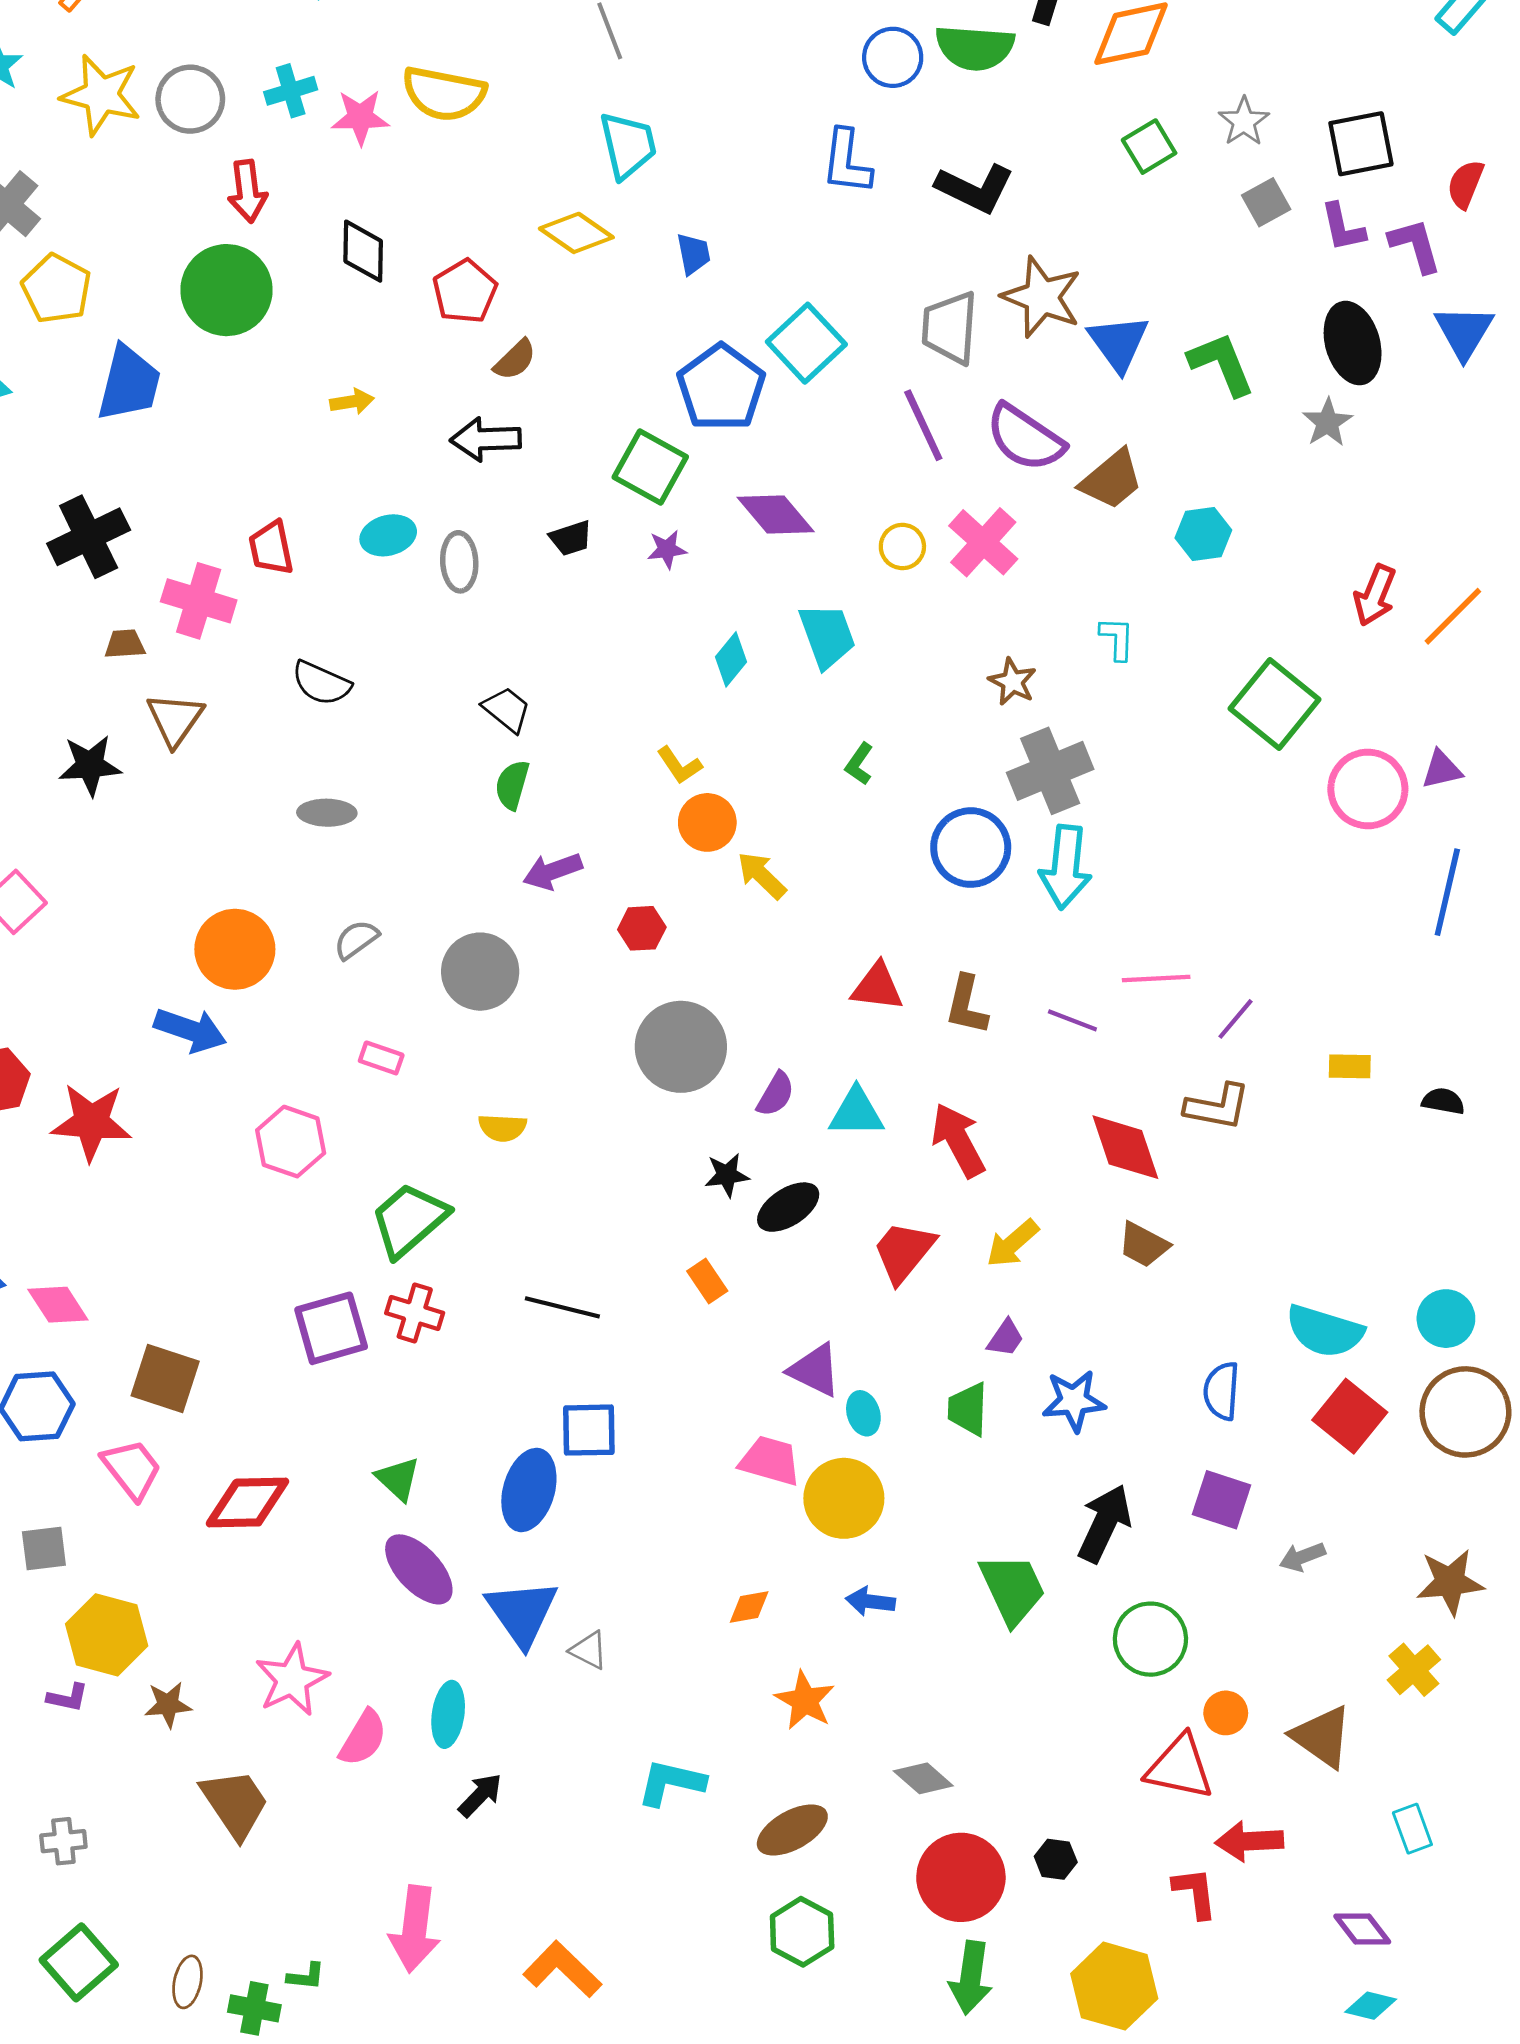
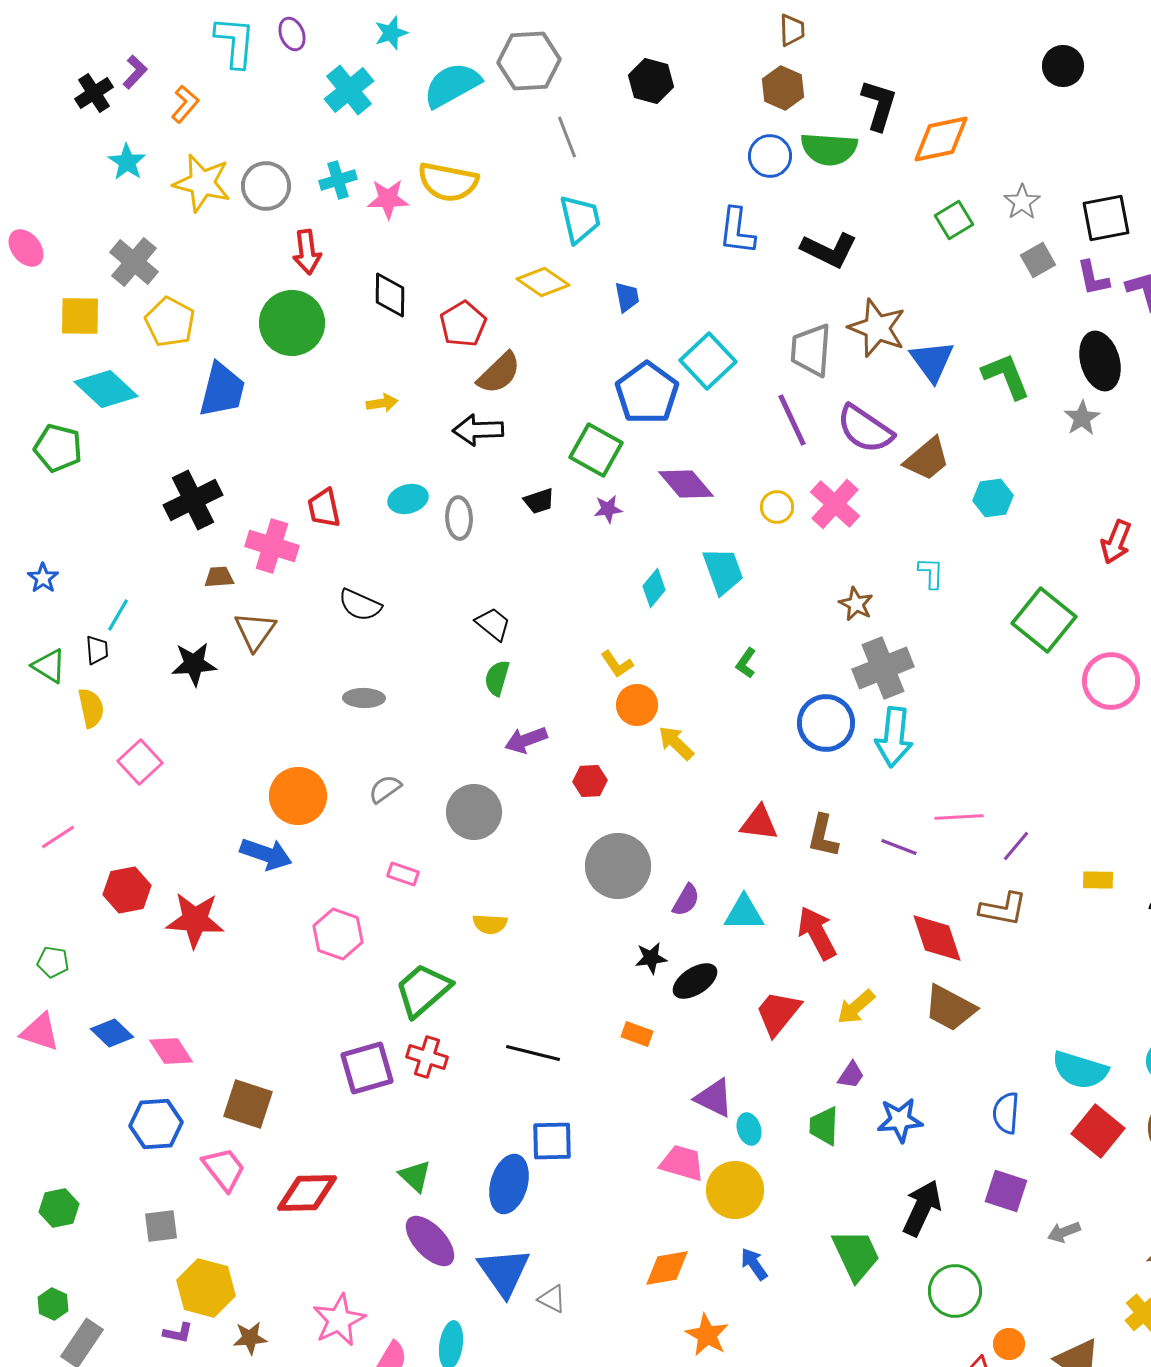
brown semicircle: (515, 360) -> (499, 373), size x1.4
brown trapezoid: (1144, 1245) -> (950, 1008), size x1.4
orange rectangle: (707, 1281) -> (637, 1034), turned -36
blue arrow: (870, 1601) -> (754, 1264), turned 48
orange diamond: (749, 1607) -> (667, 1268), size x1.5

